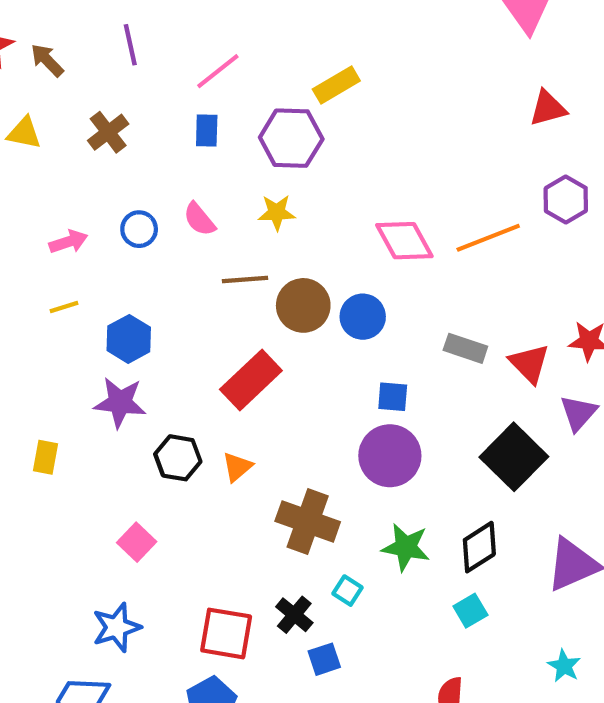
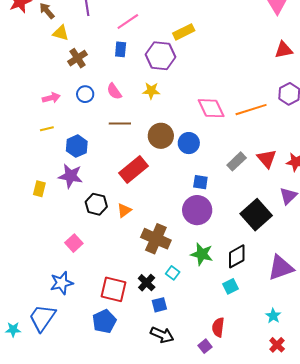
brown cross: (108, 132) -> (77, 58), moved
yellow triangle: (24, 133) -> (61, 33), moved
brown line: (245, 280) -> (120, 123), moved
gray rectangle: (465, 348) -> (237, 161), turned -66
red triangle: (529, 363) -> (267, 159), moved
yellow rectangle: (46, 457) -> (39, 189), moved

